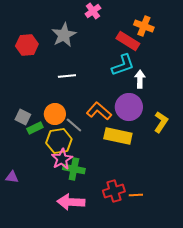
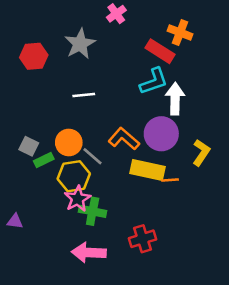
white arrow: (140, 79) -> (175, 99), size x1.4
orange line: (136, 195) -> (170, 180), moved

